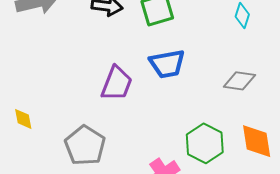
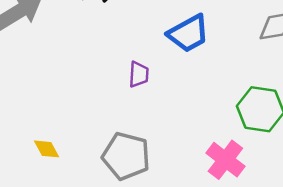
purple trapezoid: (117, 84) -> (139, 74), size x0.6

